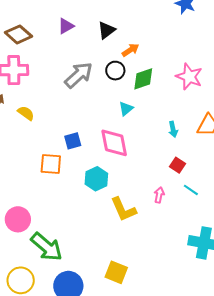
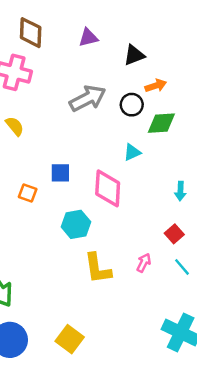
brown diamond: (18, 34) -> (31, 33), turned 36
orange square: (51, 164) -> (28, 193), size x0.7

